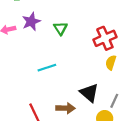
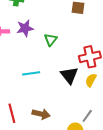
black triangle: (89, 93) -> (69, 75), moved

